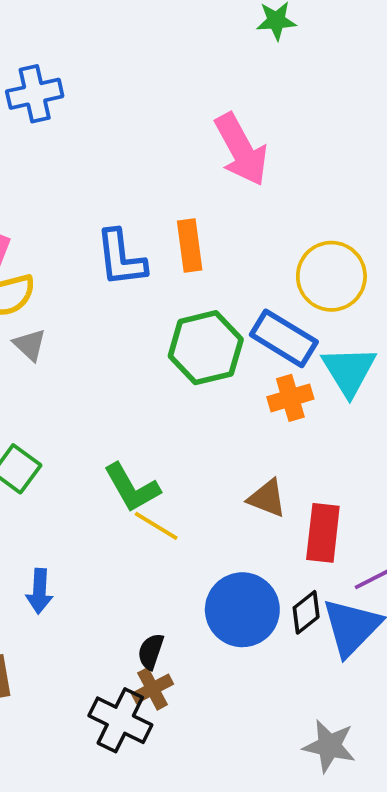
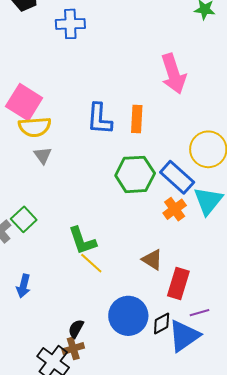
orange cross: (290, 398) -> (175, 209), turned -30

